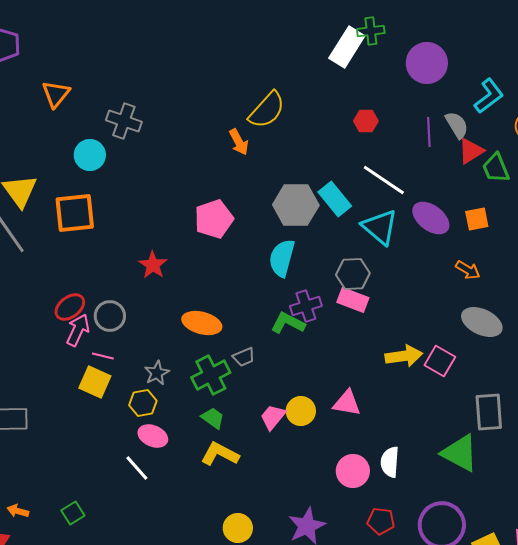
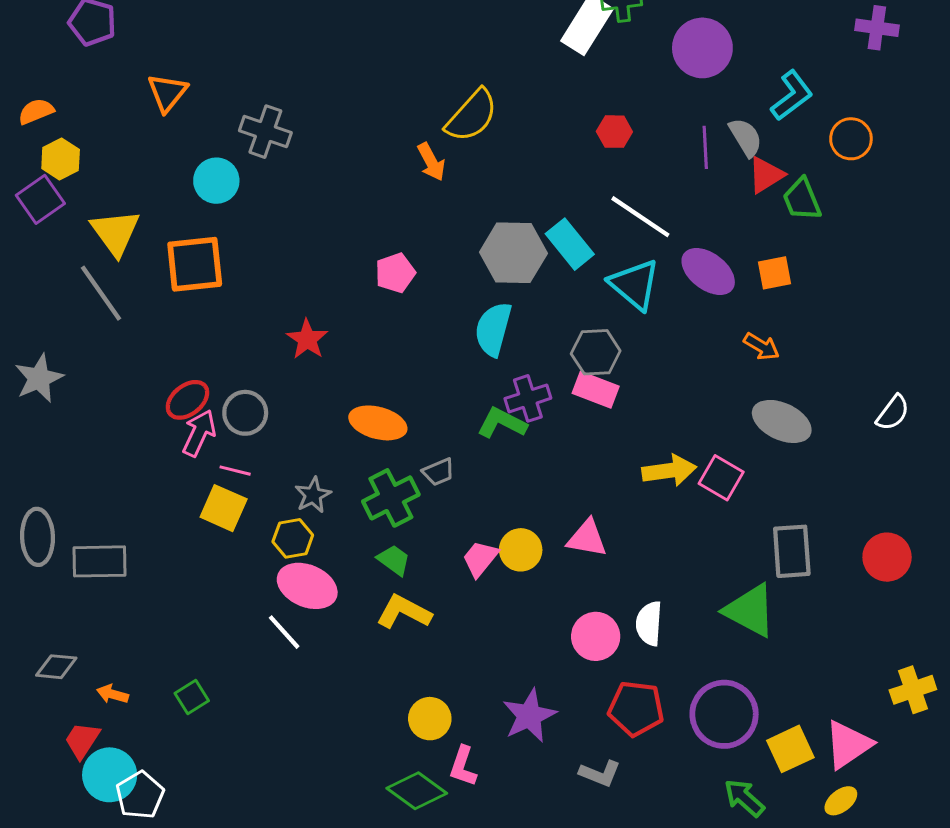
pink pentagon: (214, 219) -> (395, 273), size x0.7
pink ellipse: (153, 436) -> (307, 586), size x1.4
red pentagon: (381, 521) -> (636, 709), size x1.4

